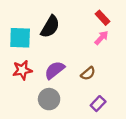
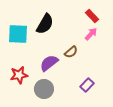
red star: (22, 70) -> (19, 75), moved
brown semicircle: (88, 73) -> (71, 52), moved
purple rectangle: (98, 104) -> (87, 85), moved

